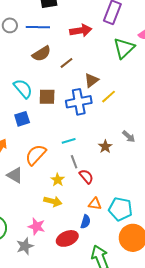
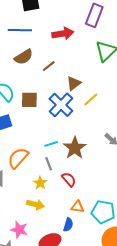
blue cross: (79, 102) -> (61, 105), turned -35
brown star: (105, 147) -> (75, 148), moved, size x1.6
gray line: (74, 162) -> (49, 164), moved

